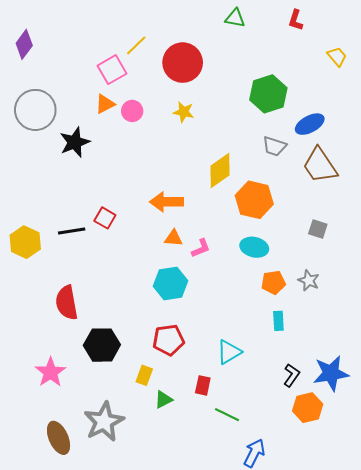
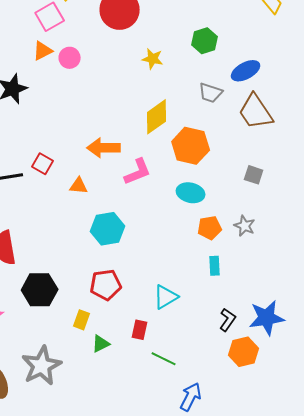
green hexagon: (268, 94) -> (205, 41), size x0.7
yellow star: (184, 112) -> (153, 59), moved
orange triangle: (174, 238) -> (79, 186), moved
pink L-shape: (201, 248) -> (138, 172), moved, size x1.4

